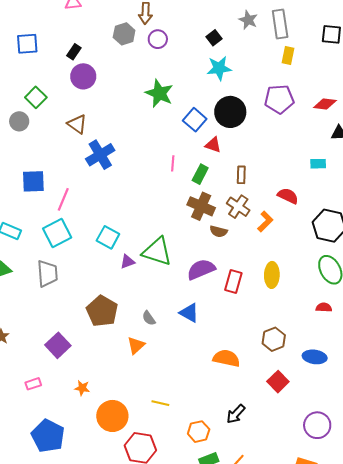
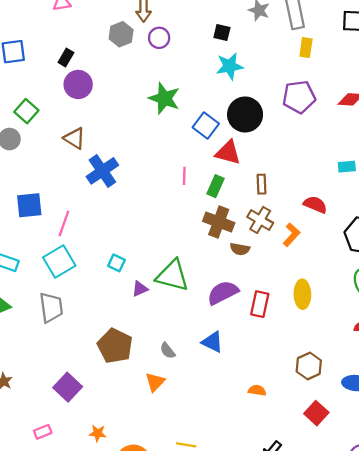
black square: (214, 38) -> (222, 33), turned -35
red triangle: (213, 145) -> (228, 153), size x1.4
cyan square: (108, 237) -> (116, 263), size x0.7
orange semicircle: (226, 358) -> (257, 390), size x0.6

